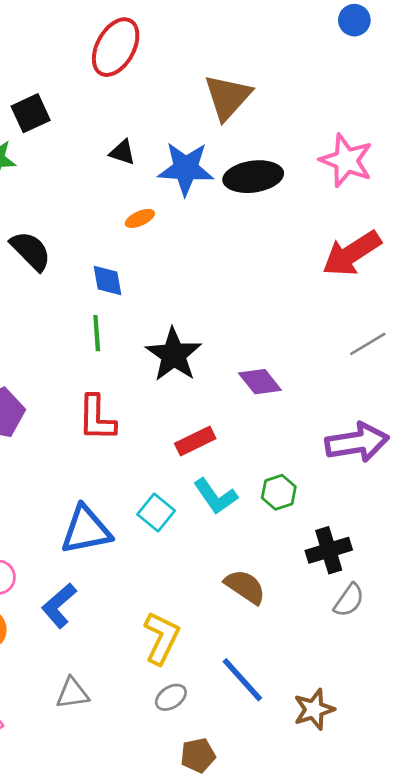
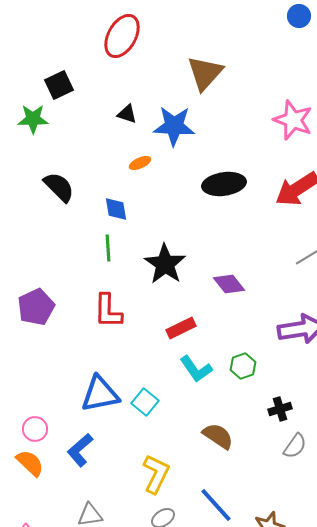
black ellipse: (253, 177) -> (224, 184), moved
cyan square: (156, 512) -> (145, 402), moved
black cross: (329, 550) -> (280, 409), size x0.7

